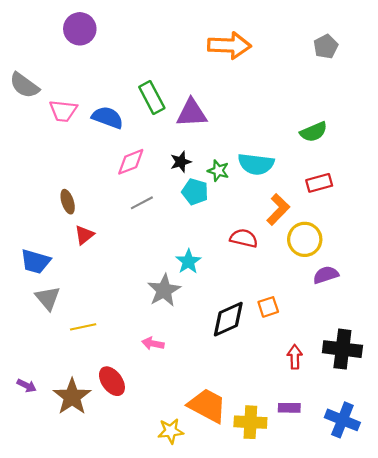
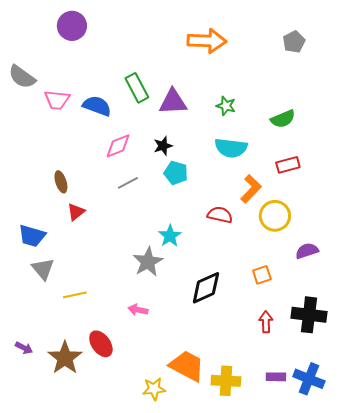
green star: (218, 171) -> (226, 106), moved
purple semicircle: (326, 275) -> (307, 251), moved
orange square: (268, 307) -> (262, 275), moved
purple rectangle: (289, 408) -> (276, 377), moved

